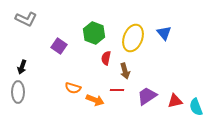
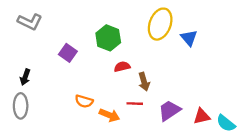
yellow ellipse: (133, 38) -> (160, 24), moved
red semicircle: (106, 58) -> (122, 67), turned 64
cyan semicircle: (196, 107) -> (226, 123), turned -30

